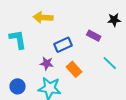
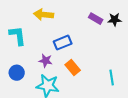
purple rectangle: (94, 36) -> (96, 19), moved
cyan line: (110, 63) -> (112, 78), moved, turned 35
blue circle: (18, 86) -> (17, 73), moved

